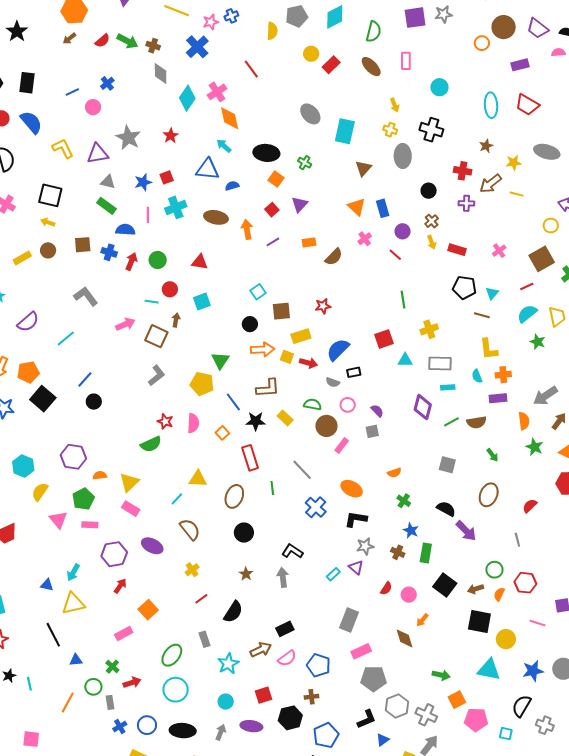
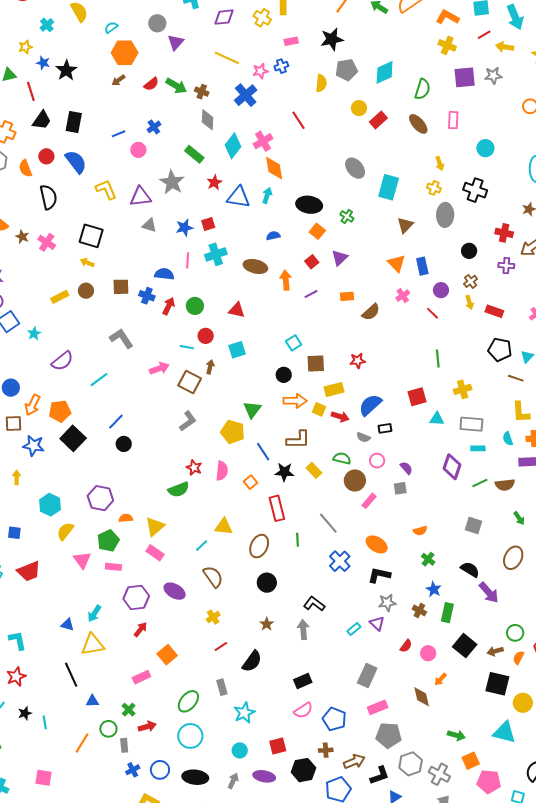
cyan arrow: (224, 146) -> (267, 195), turned 63
blue triangle: (208, 169) -> (238, 197), moved
green rectangle: (107, 206) -> (194, 154), moved
brown arrow: (261, 650) -> (354, 762), moved

